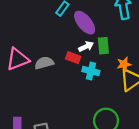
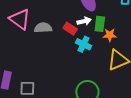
pink triangle: (18, 59) -> (20, 19), turned 45
orange star: (124, 64) -> (110, 35), moved

